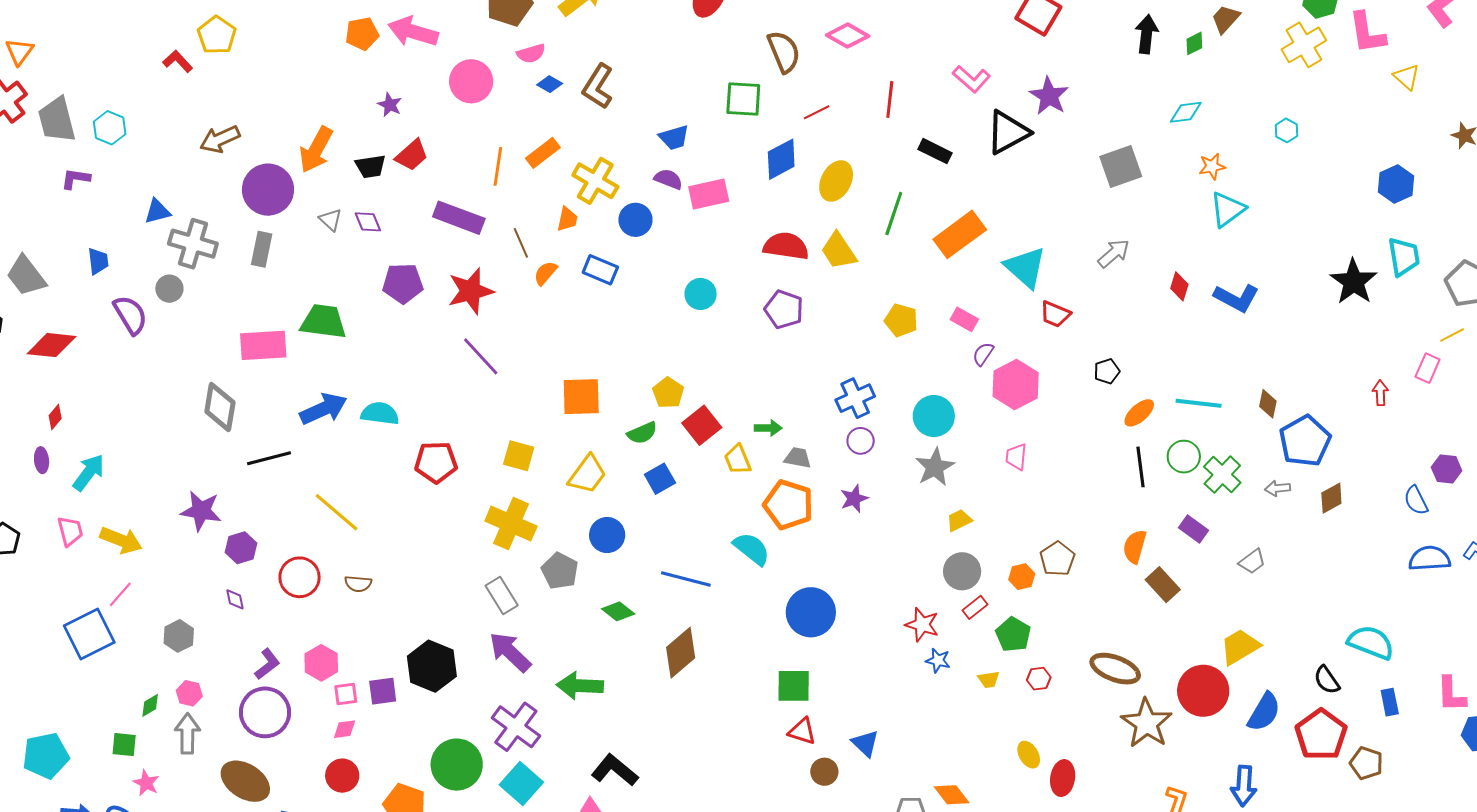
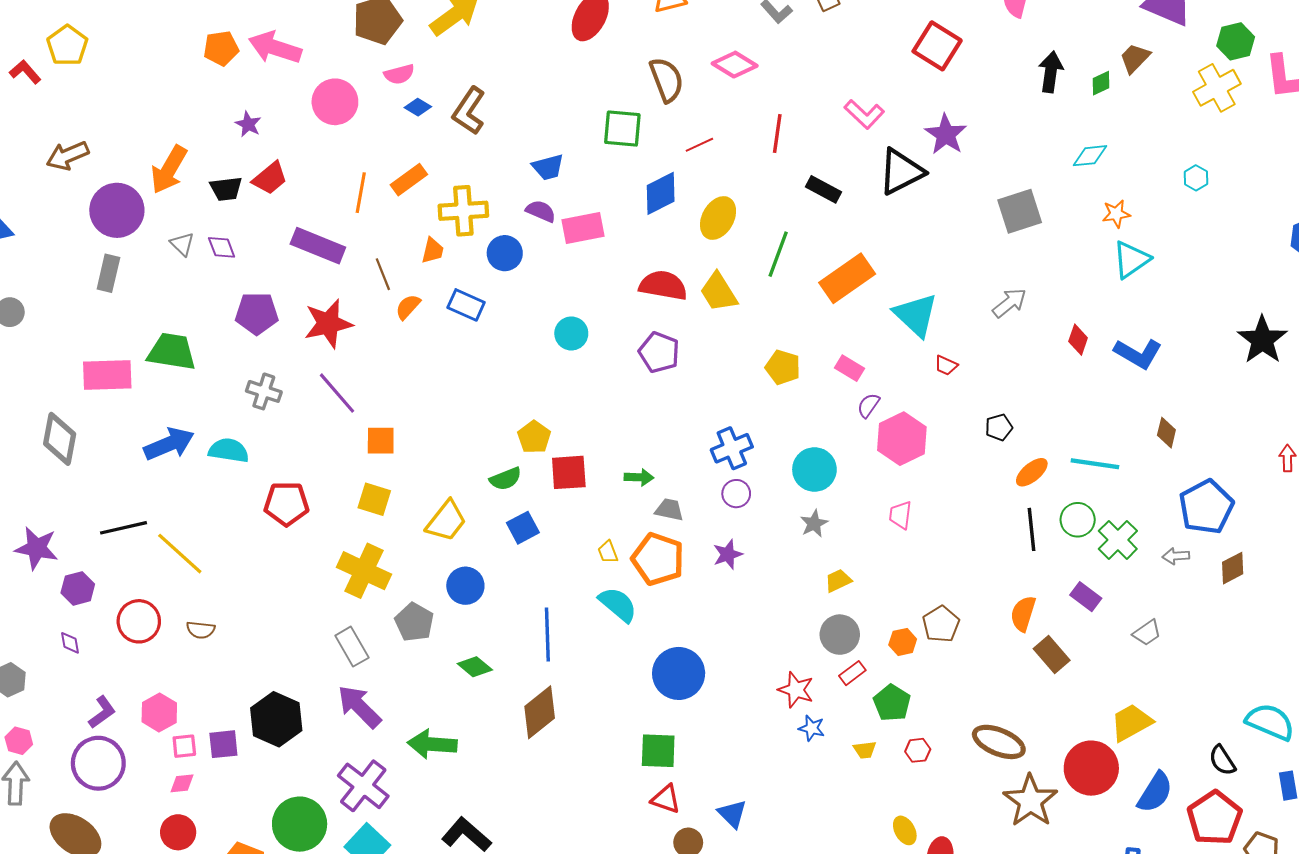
yellow cross: (595, 181) -> (463, 211), turned -36
gray cross: (193, 244) -> (264, 391), moved, size x0.7
red trapezoid: (1055, 314) -> (946, 365), size x0.7
orange square: (581, 397) -> (381, 441), moved, size x0.7
brown diamond: (1268, 404) -> (1166, 433), moved
red square: (702, 425) -> (569, 472), turned 33
black line: (269, 458) -> (123, 528), moved
yellow trapezoid: (738, 460) -> (608, 552), moved, size x0.7
gray star: (935, 467) -> (814, 524), size x0.7
blue line: (686, 579) -> (547, 635), turned 72

